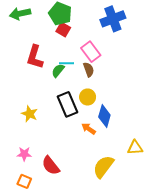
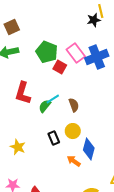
red square: (63, 29) -> (60, 67), moved
pink rectangle: (91, 52) -> (76, 53), moved
cyan line: (66, 63) -> (53, 99), turned -32
black rectangle: (68, 104) -> (54, 138), size x0.6

